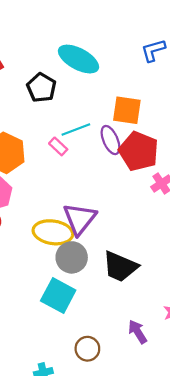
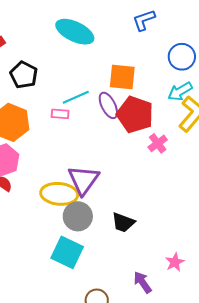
black pentagon: (41, 88) -> (24, 75), moved
pink rectangle: (58, 146) -> (60, 114), turned -36
black trapezoid: (120, 267) -> (123, 223), size x0.7

